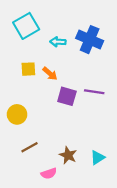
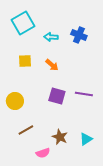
blue cross: (90, 40) -> (79, 35), size x0.7
orange arrow: (50, 74) -> (52, 65), moved
purple line: (94, 92) -> (84, 94), moved
purple square: (67, 96) -> (57, 96), moved

